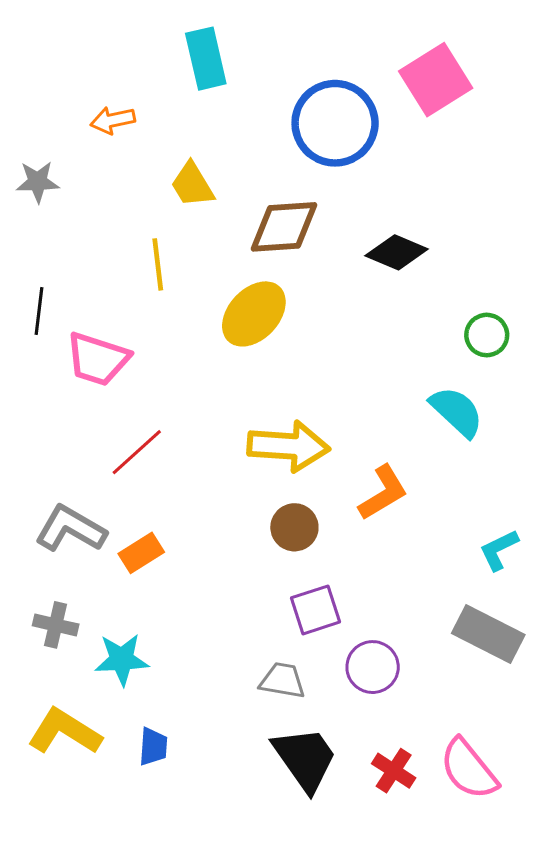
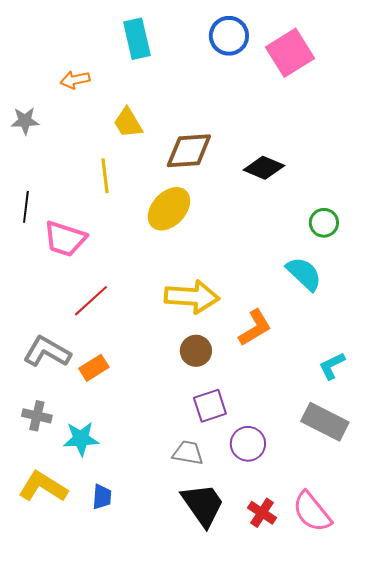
blue circle: (335, 123) -> (229, 36), moved, size x0.7

